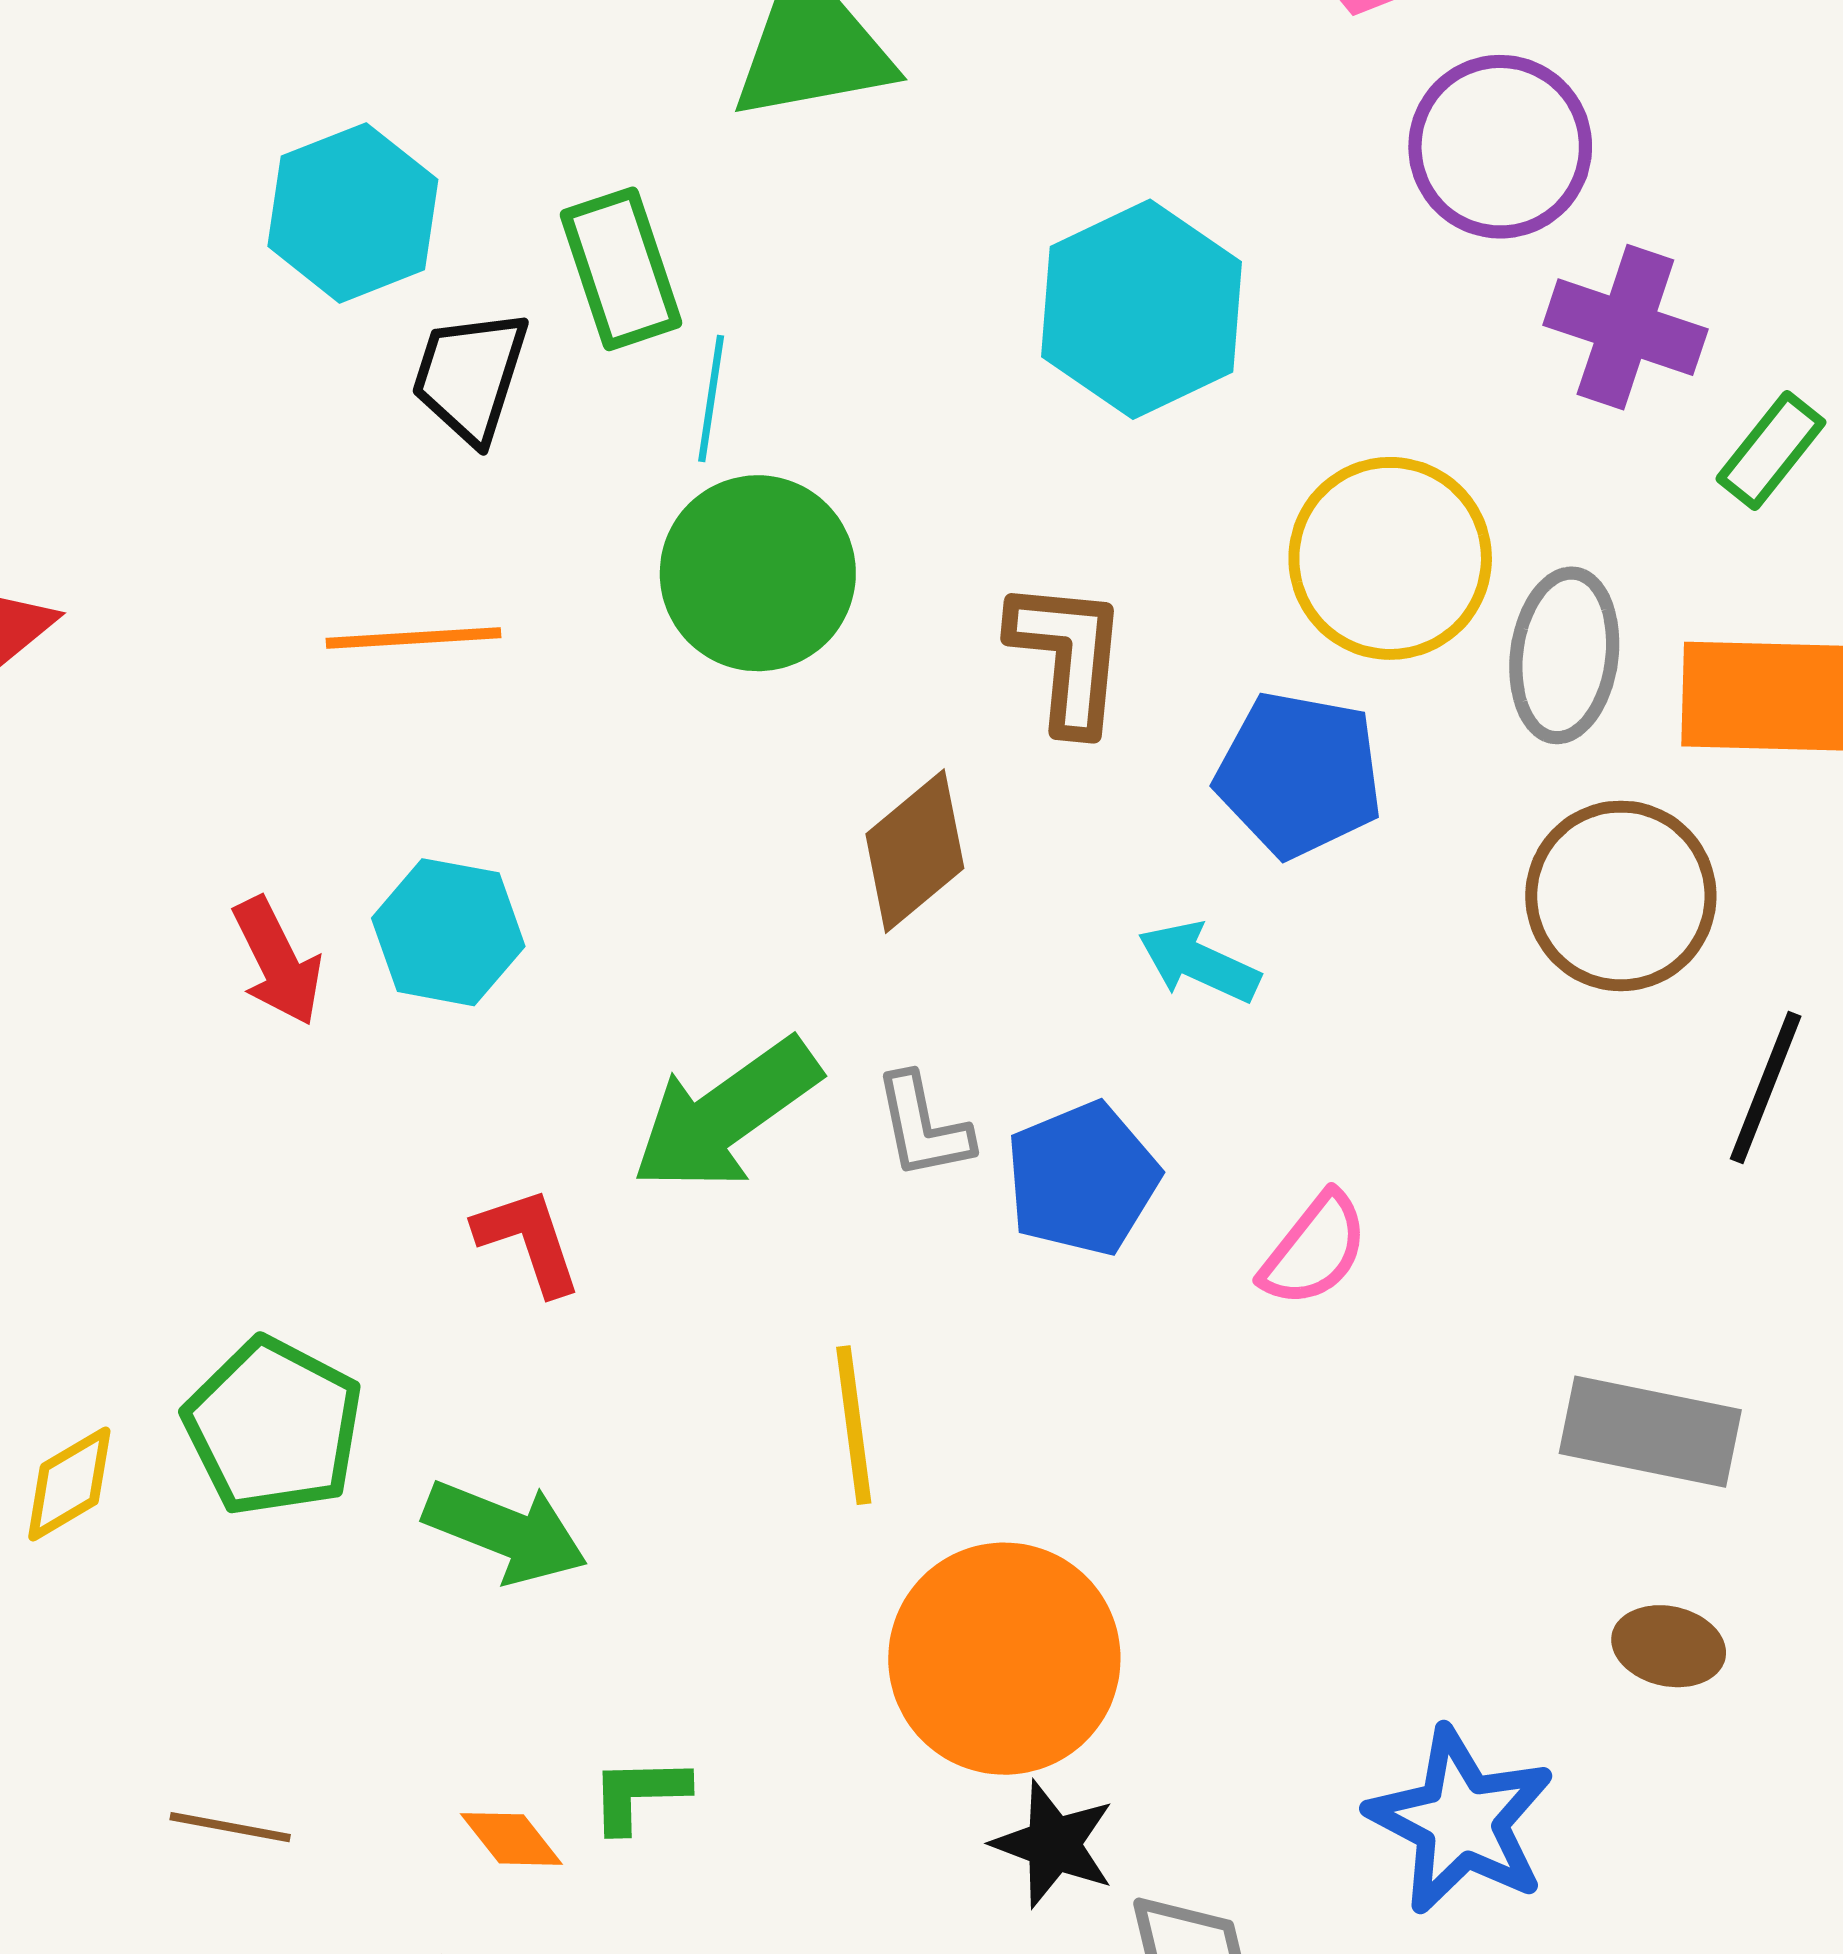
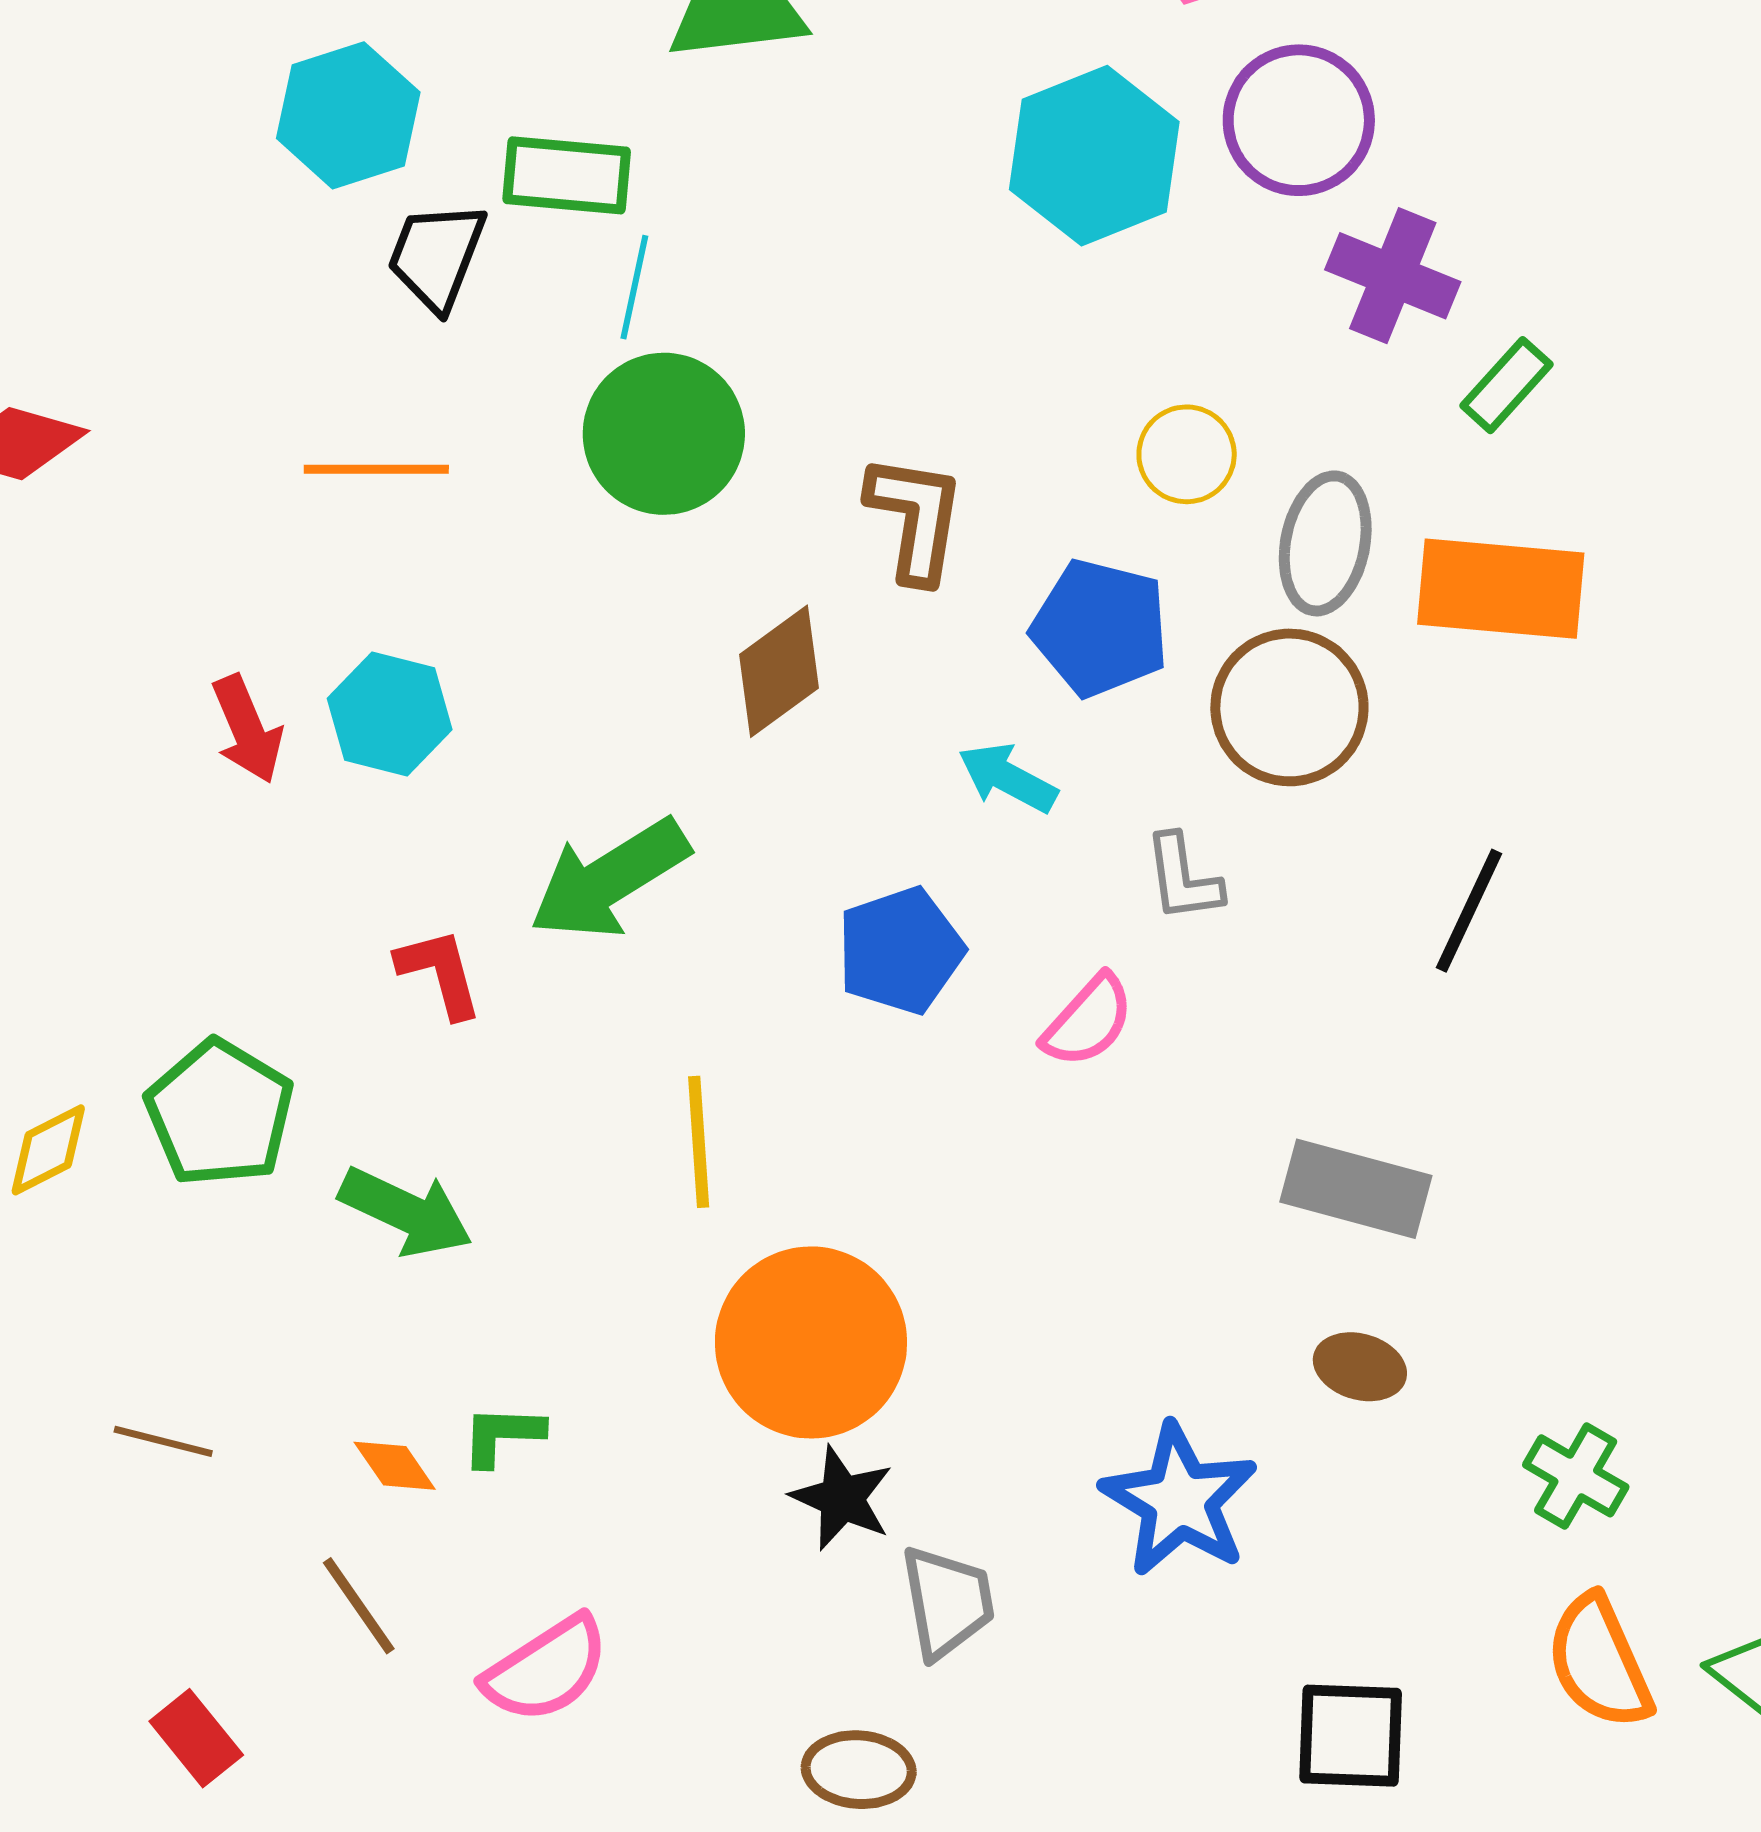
green rectangle: (621, 269) -> (567, 175), turned -70
cyan hexagon: (1141, 309) -> (1094, 156), moved
yellow circle: (1390, 558) -> (1187, 454), size x0.6
brown circle: (1621, 896) -> (1289, 707), moved
gray L-shape: (923, 1126) -> (1183, 878), moved

